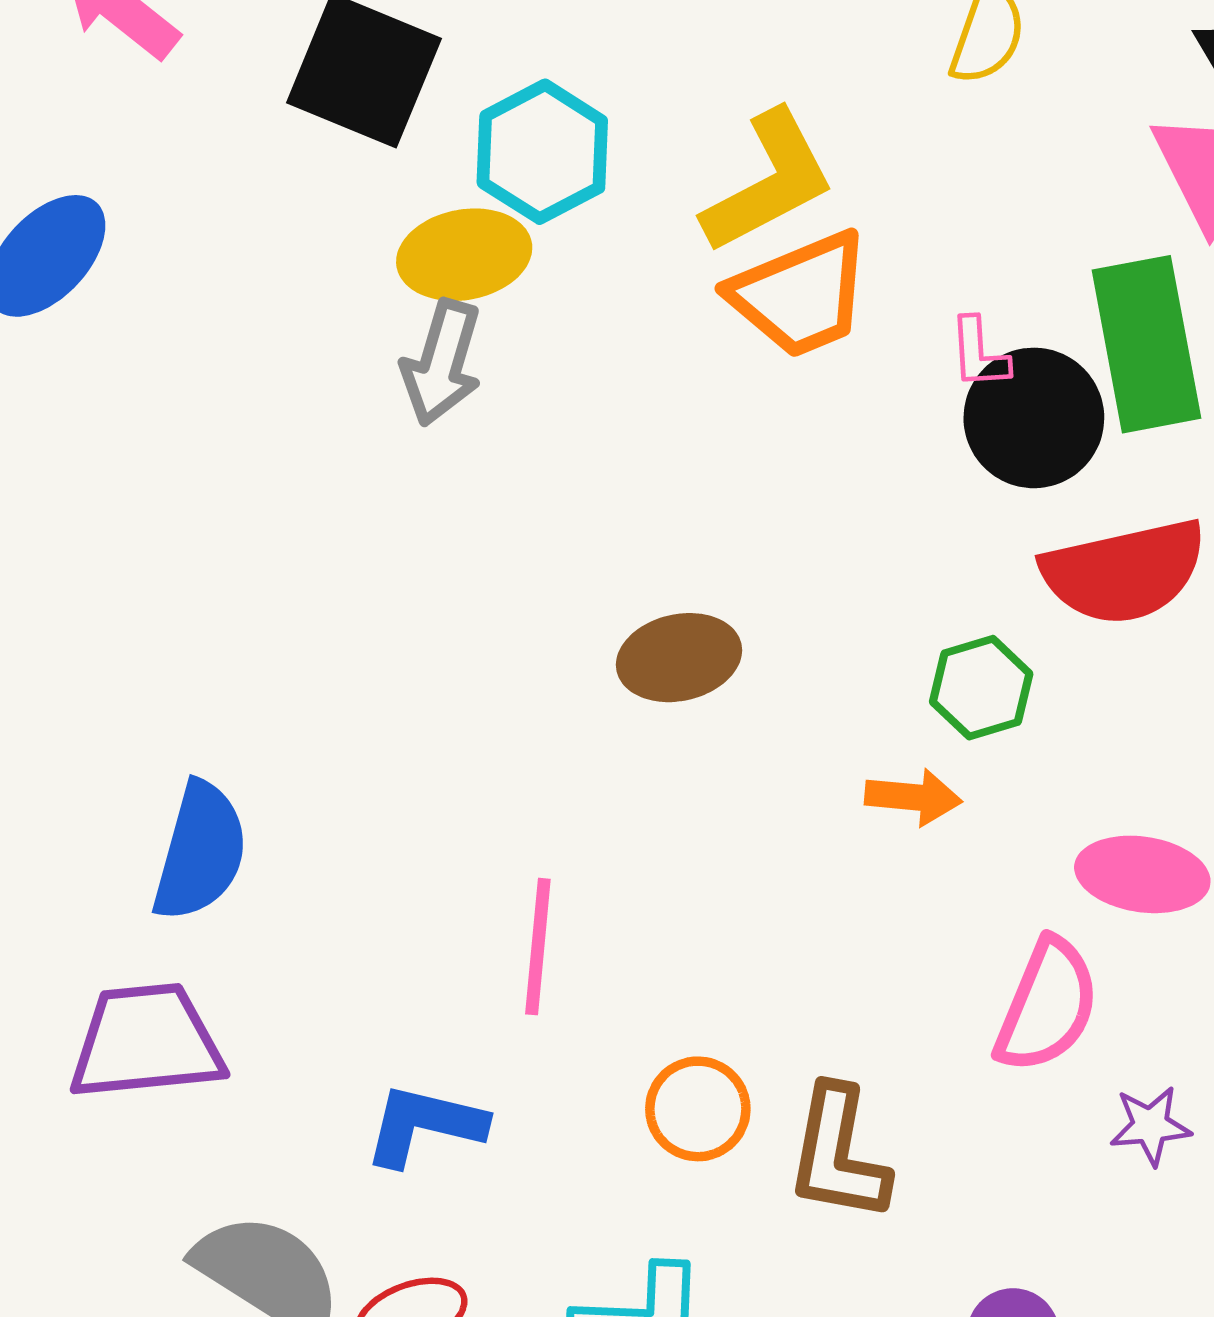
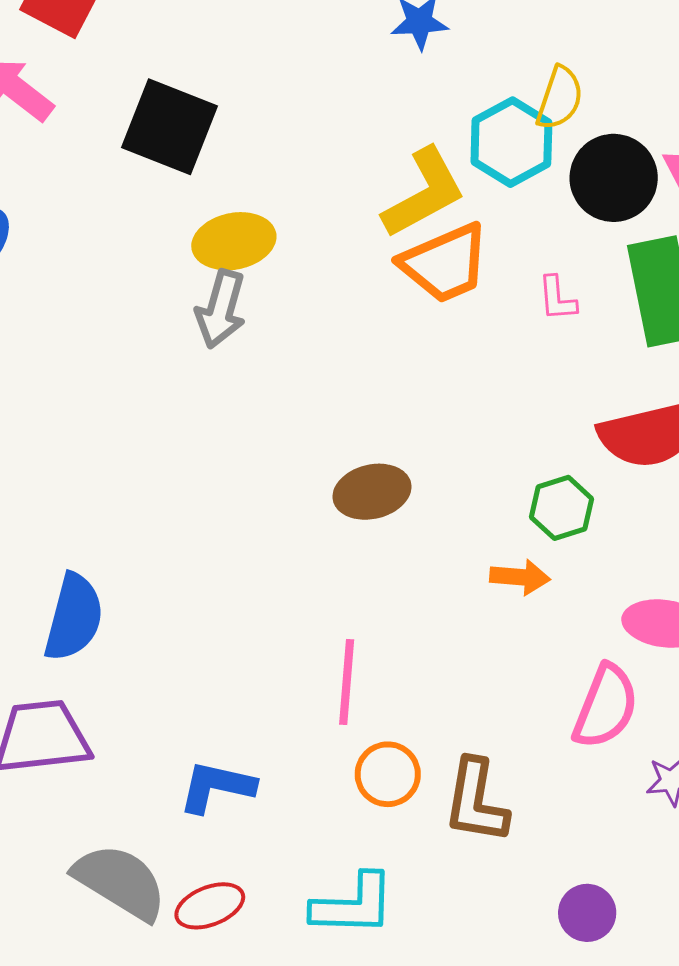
cyan hexagon: (542, 152) -> (511, 142), moved
black circle: (1034, 418) -> (614, 178), moved
pink line: (538, 947) -> (347, 682), moved

